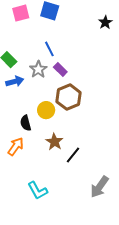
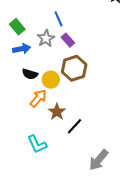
black semicircle: (26, 123) -> (30, 74), moved, turned -63
orange arrow: (16, 146) -> (38, 98), moved
cyan L-shape: (38, 191) -> (37, 144), moved

